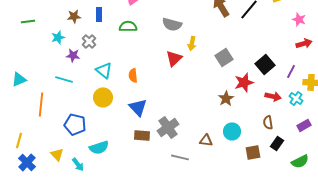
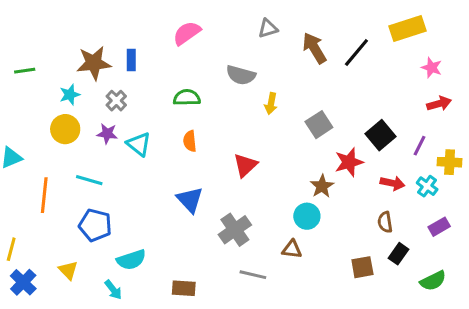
brown star: (74, 16) -> (94, 63), size x1.6
green semicircle: (128, 26) -> (187, 98), moved
purple star: (73, 55) -> (107, 134), moved
red triangle: (174, 58) -> (245, 165), moved
orange semicircle: (133, 75) -> (190, 141), moved
cyan line: (64, 79) -> (89, 180), moved
yellow circle: (103, 97) -> (65, 129), moved
cyan circle: (232, 131) -> (307, 216), moved
brown rectangle: (142, 135) -> (184, 288), moved
cyan arrow: (78, 164) -> (113, 290), moved

